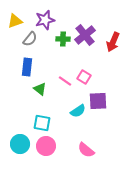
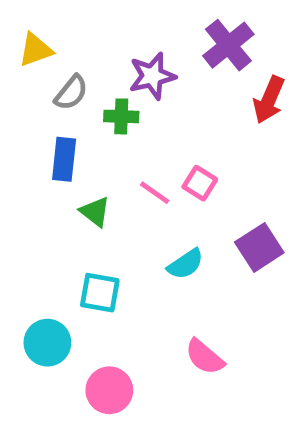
purple star: (45, 20) -> (152, 76), moved
purple cross: (85, 35) -> (228, 45), moved
green cross: (63, 39) -> (121, 116), moved
purple square: (98, 101) -> (259, 247), moved, turned -30
pink circle: (46, 146) -> (109, 390), moved

